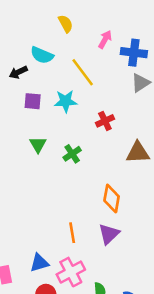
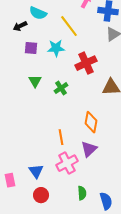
red cross: (105, 121) -> (86, 63), size x1.5
orange line: (72, 233) -> (61, 137), moved
blue triangle: (39, 263) -> (36, 171), turned -49
pink cross: (71, 272) -> (67, 163), moved

